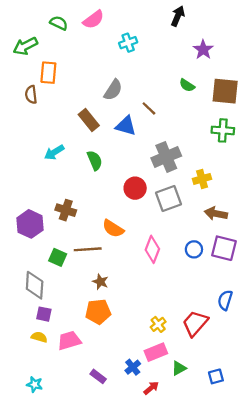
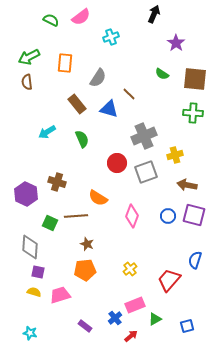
green arrow: (25, 46) -> (29, 57), moved
orange rectangle: (48, 73) -> (65, 63), moved
yellow cross: (158, 324) -> (130, 269), moved

